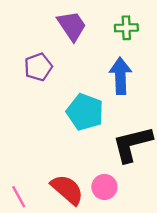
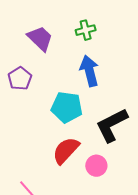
red semicircle: (67, 190) -> (66, 150), moved, turned -76

